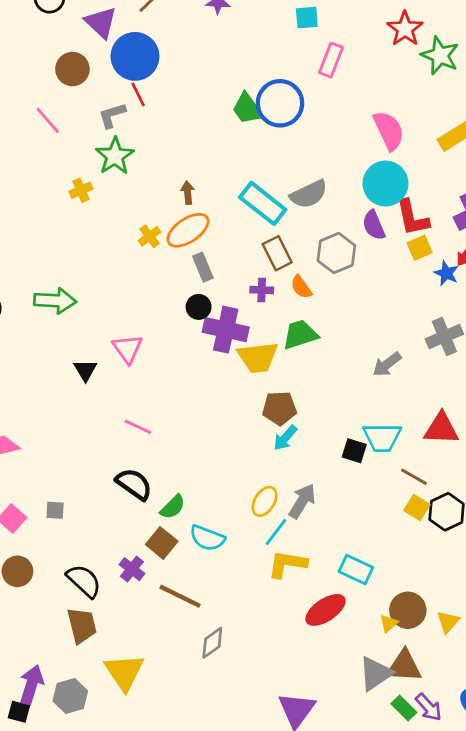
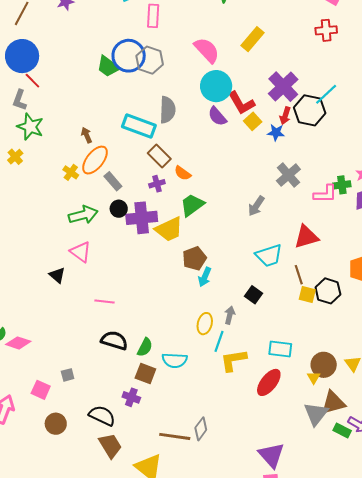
gray L-shape: (112, 115) -> (20, 100), turned -35
gray semicircle: (309, 194) -> (167, 110), turned -44
gray hexagon: (336, 253) -> (150, 60), moved
green arrow: (55, 301) -> (83, 215), moved
black square: (354, 451) -> (254, 295), moved, turned 36
brown line: (414, 477) -> (299, 275), turned 60
gray arrow: (302, 501) -> (230, 315), size x0.7
brown line: (180, 596) -> (175, 436), moved

